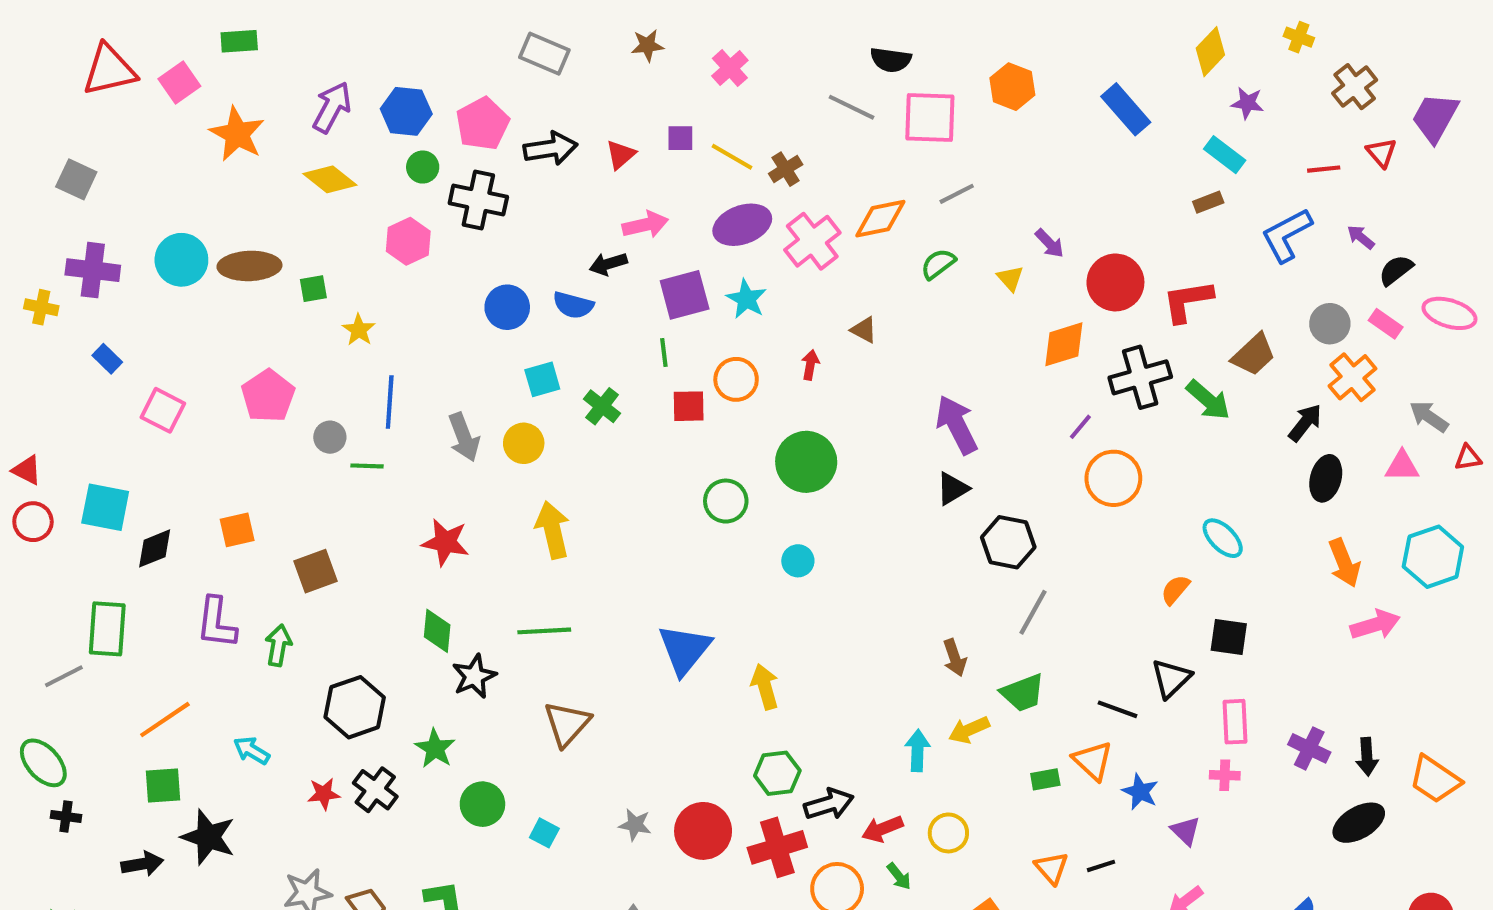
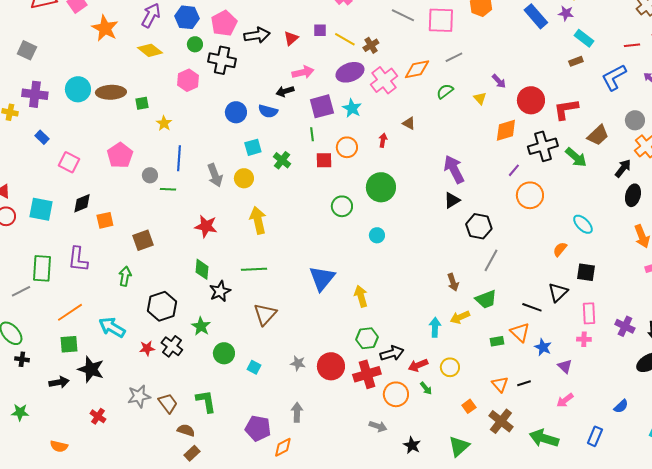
purple star: (1247, 103) -> (566, 13), moved
black diamond: (155, 548) -> (82, 203), moved
purple L-shape: (216, 623) -> (78, 259), moved
cyan arrow: (252, 750) -> (112, 327), size x1.5

